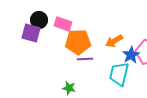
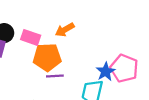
orange arrow: (114, 41) -> (65, 30), moved

